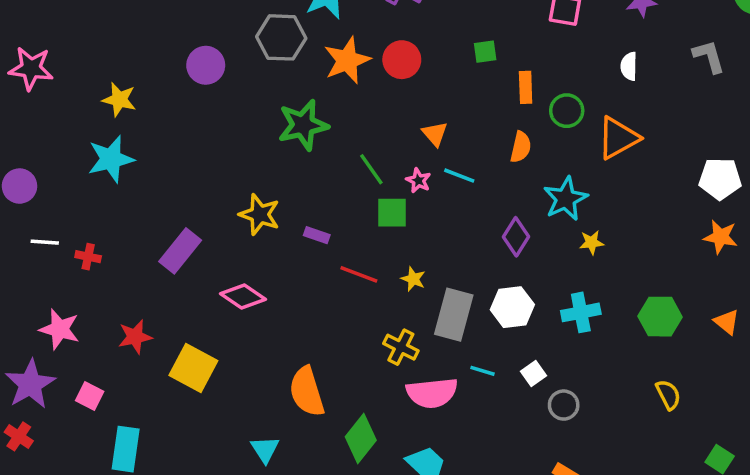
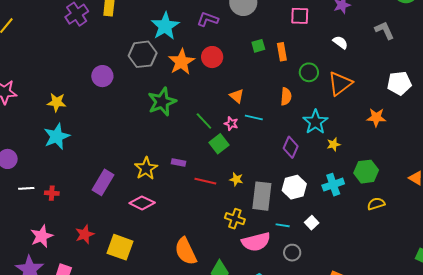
white semicircle: (629, 66) -> (340, 42), turned 133
orange rectangle: (526, 87) -> (282, 52), moved
white pentagon: (720, 179) -> (399, 83), moved
green square: (392, 213) -> (219, 144), turned -30
yellow star: (260, 214) -> (146, 168), moved, turned 30
orange star: (721, 237) -> (376, 117), moved
green hexagon: (660, 317) -> (366, 172), moved
pink star: (60, 329) -> (42, 236), turned -30
yellow semicircle: (668, 395) -> (376, 204), moved, turned -72
gray circle: (564, 405) -> (292, 253), moved

